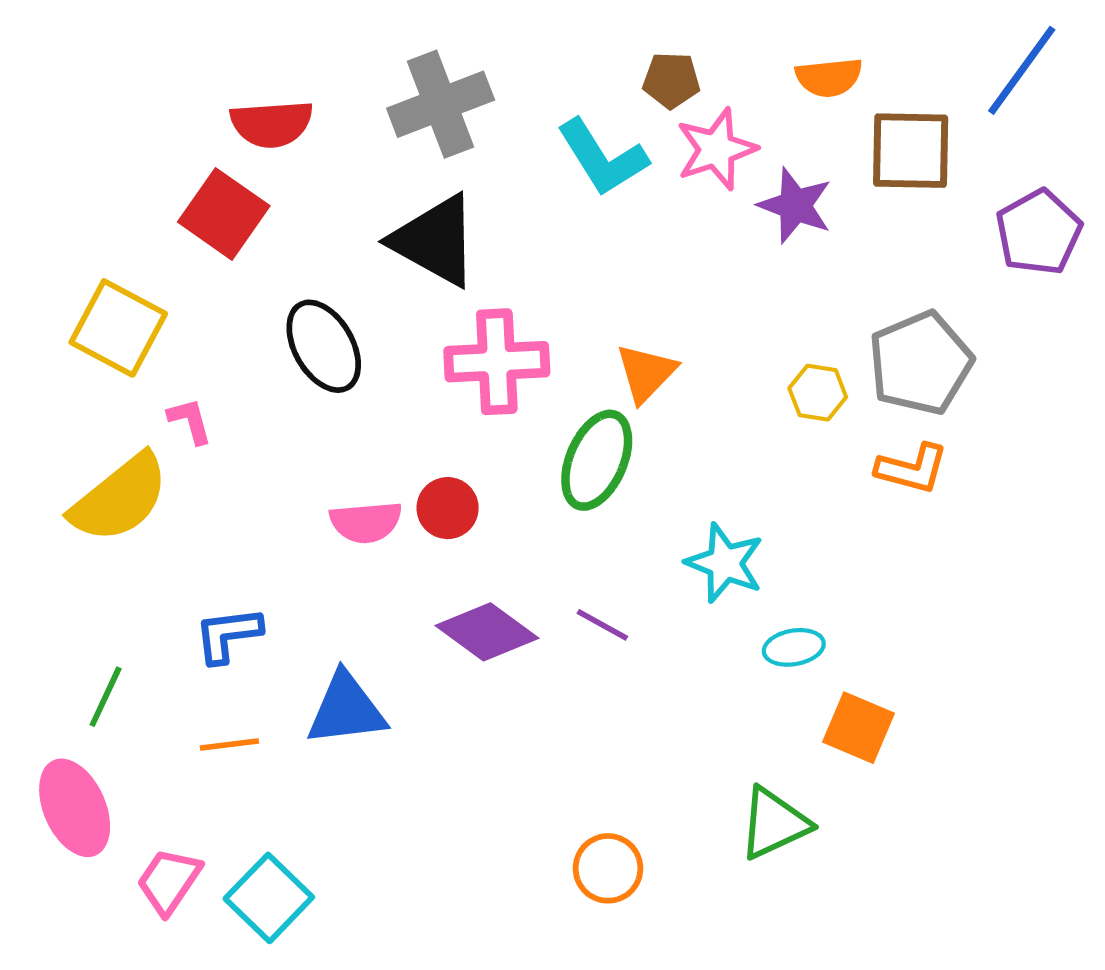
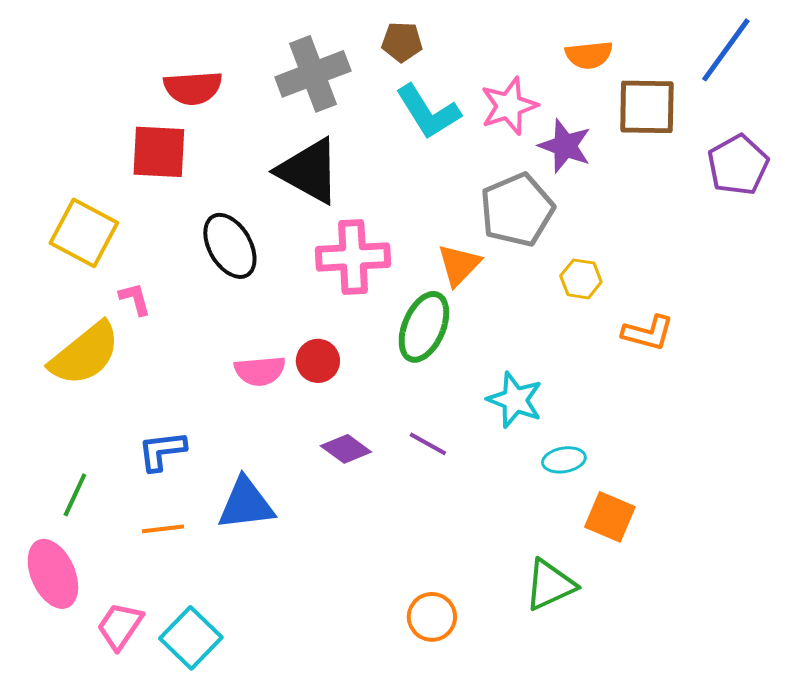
brown pentagon: (671, 80) -> (402, 42), moved
red square: (224, 214) -> (159, 152), turned -32
gray pentagon: (920, 363) -> (517, 210), moved
purple diamond: (487, 632) -> (346, 449), size x0.7

